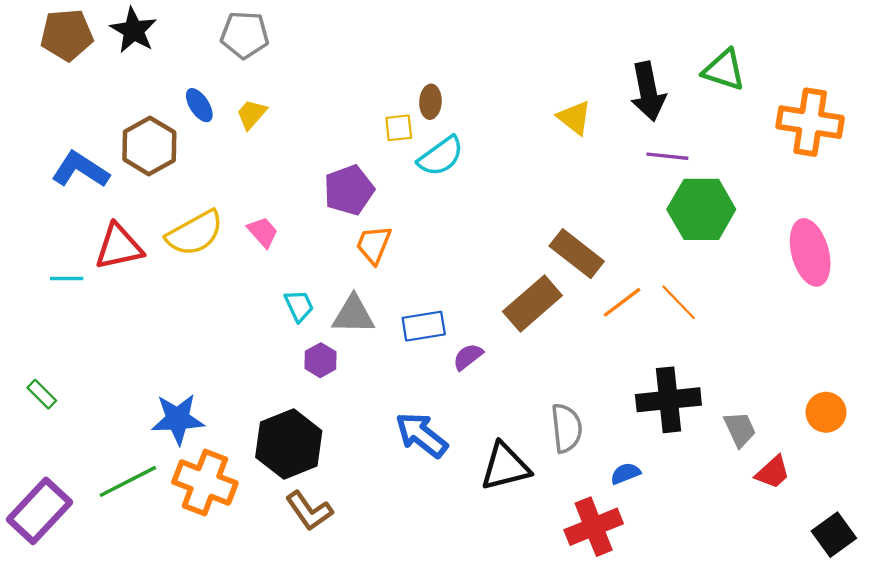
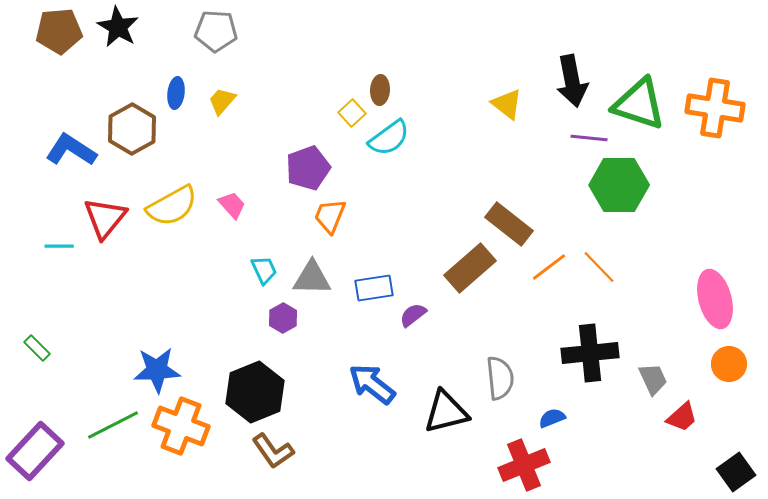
green triangle: (724, 70) -> (639, 104), moved, size x1.4
blue ellipse: (199, 105) -> (176, 93), turned 40
yellow square: (399, 128) -> (352, 113), turned -36
red triangle: (119, 247) -> (105, 218), turned -39
pink ellipse: (810, 252) -> (715, 299), moved

